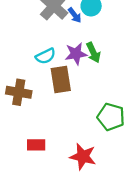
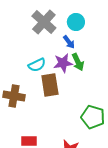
blue arrow: (75, 15) -> (69, 42), moved

